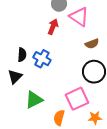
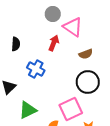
red arrow: (53, 27) -> (54, 43), moved
black semicircle: (22, 55) -> (16, 44), moved

